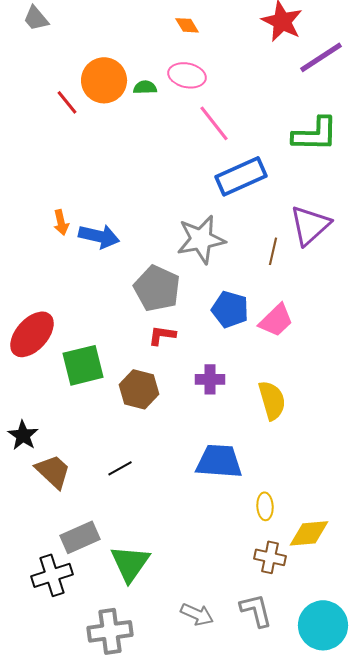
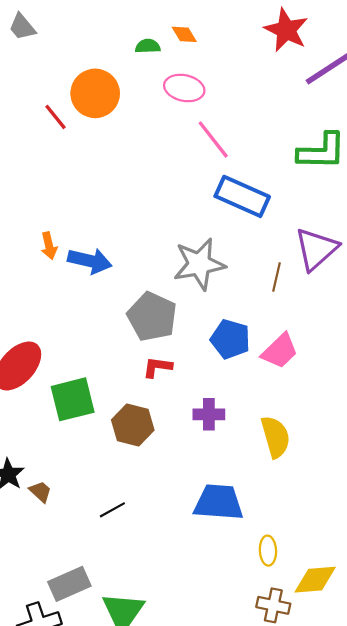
green semicircle: (145, 87) -> (148, 46), moved
blue rectangle: (241, 176) -> (242, 196), turned 48
brown trapezoid: (53, 471) -> (40, 492), moved, size x0.6

